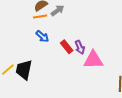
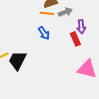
red rectangle: (67, 47) -> (75, 39), moved
purple arrow: (80, 47) -> (81, 27), moved

